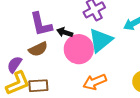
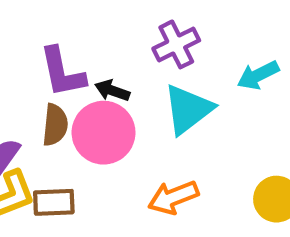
brown semicircle: (38, 49) -> (55, 125), turned -60
pink circle: (79, 49) -> (104, 133), moved

